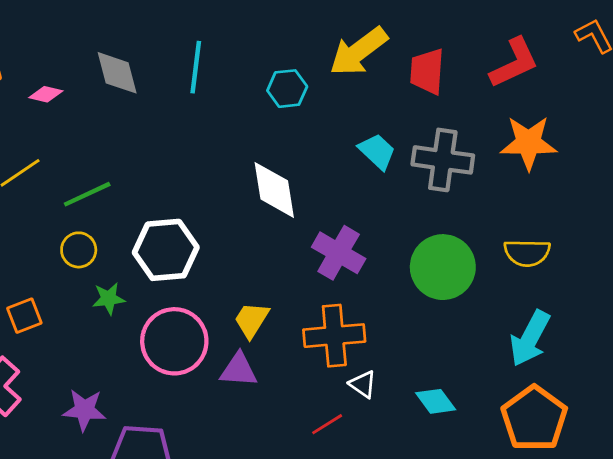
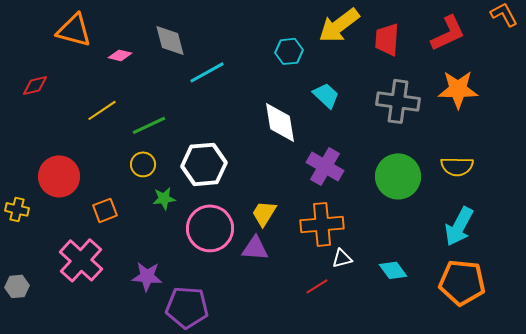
cyan line: (196, 67) -> (207, 72), moved, turned 54
cyan trapezoid: (377, 151) -> (326, 95), moved
white triangle: (363, 384) -> (342, 258), turned -50
orange pentagon: (534, 418) -> (462, 282), turned -30

